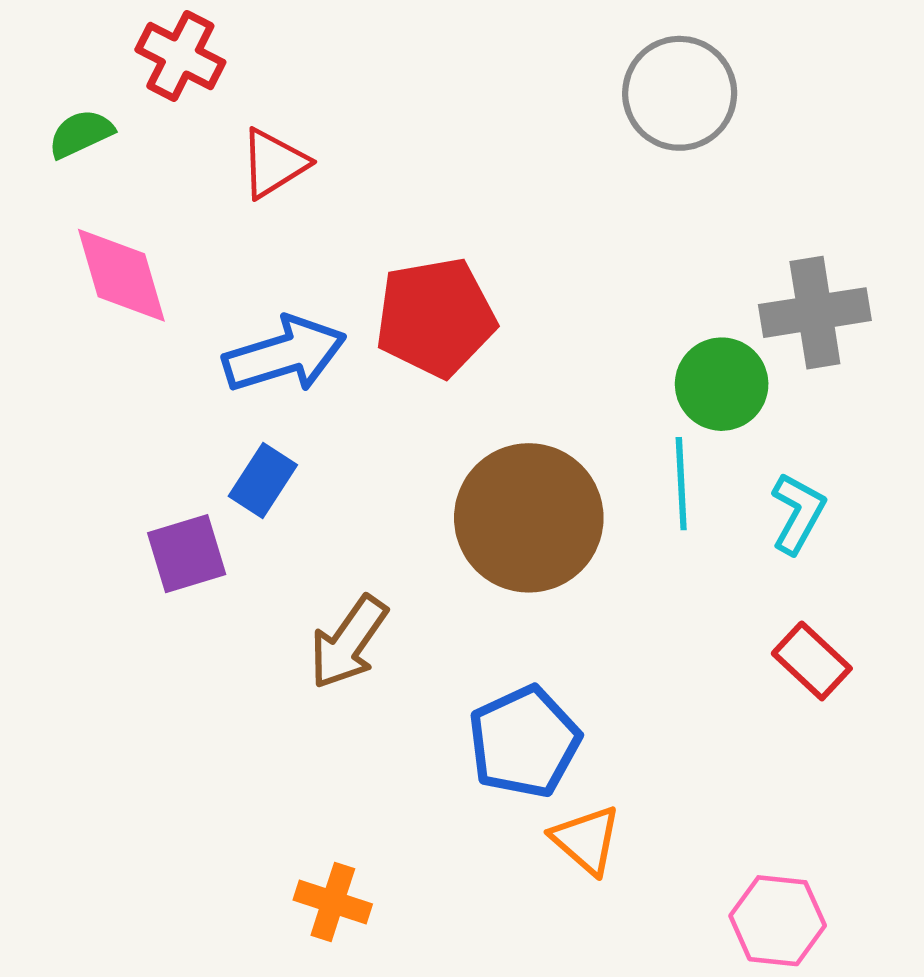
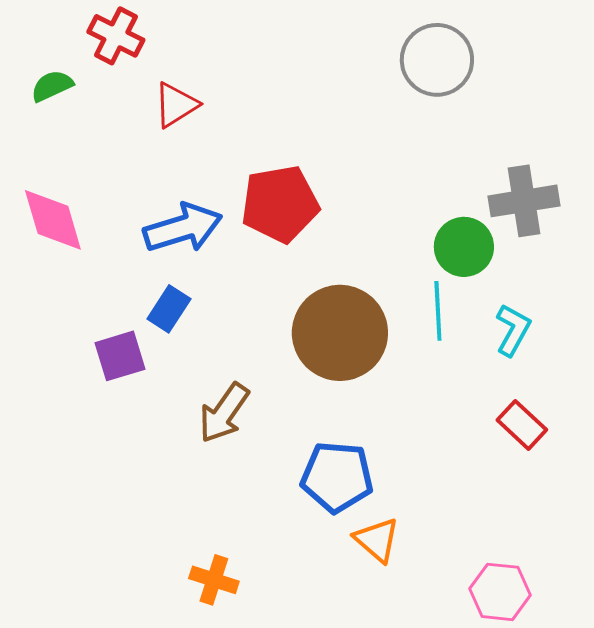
pink diamond: (121, 275) -> (53, 220), moved
blue pentagon: (524, 742) -> (337, 477), turned 30

